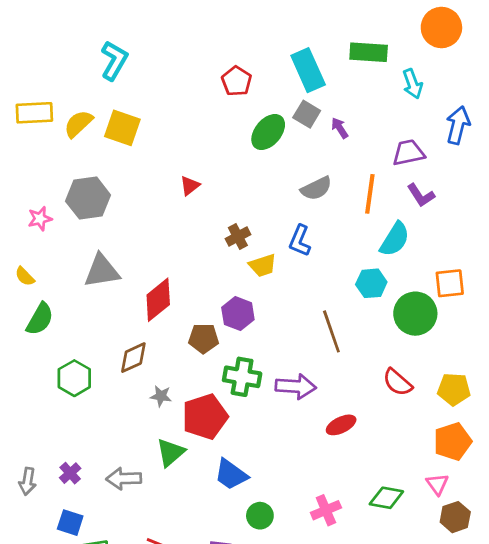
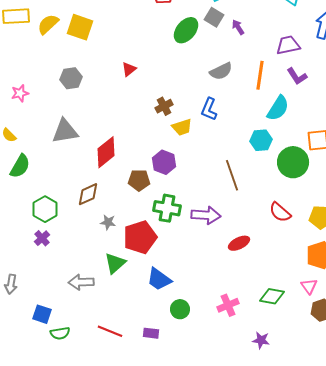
gray hexagon: (88, 198) -> (71, 78), moved, size x0.7
purple cross: (70, 473) -> (42, 238), moved

